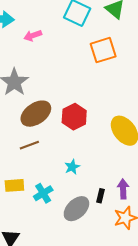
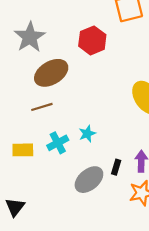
red hexagon: (74, 117) -> (92, 40), moved
cyan cross: (43, 193) -> (58, 143), moved

